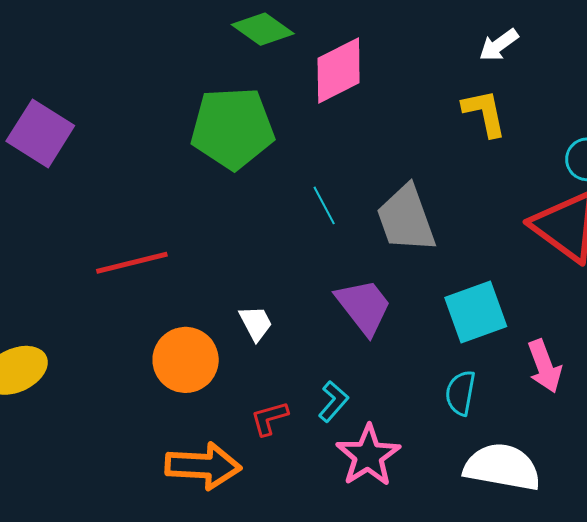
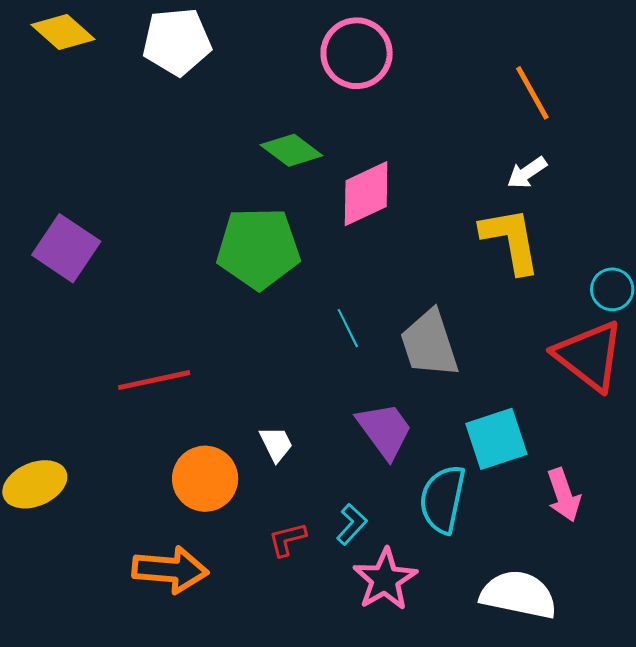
yellow L-shape: (484, 113) -> (511, 240), size x1.4
cyan semicircle: (460, 393) -> (443, 499), moved, size x1.5
orange arrow: (203, 466) -> (170, 570), moved

